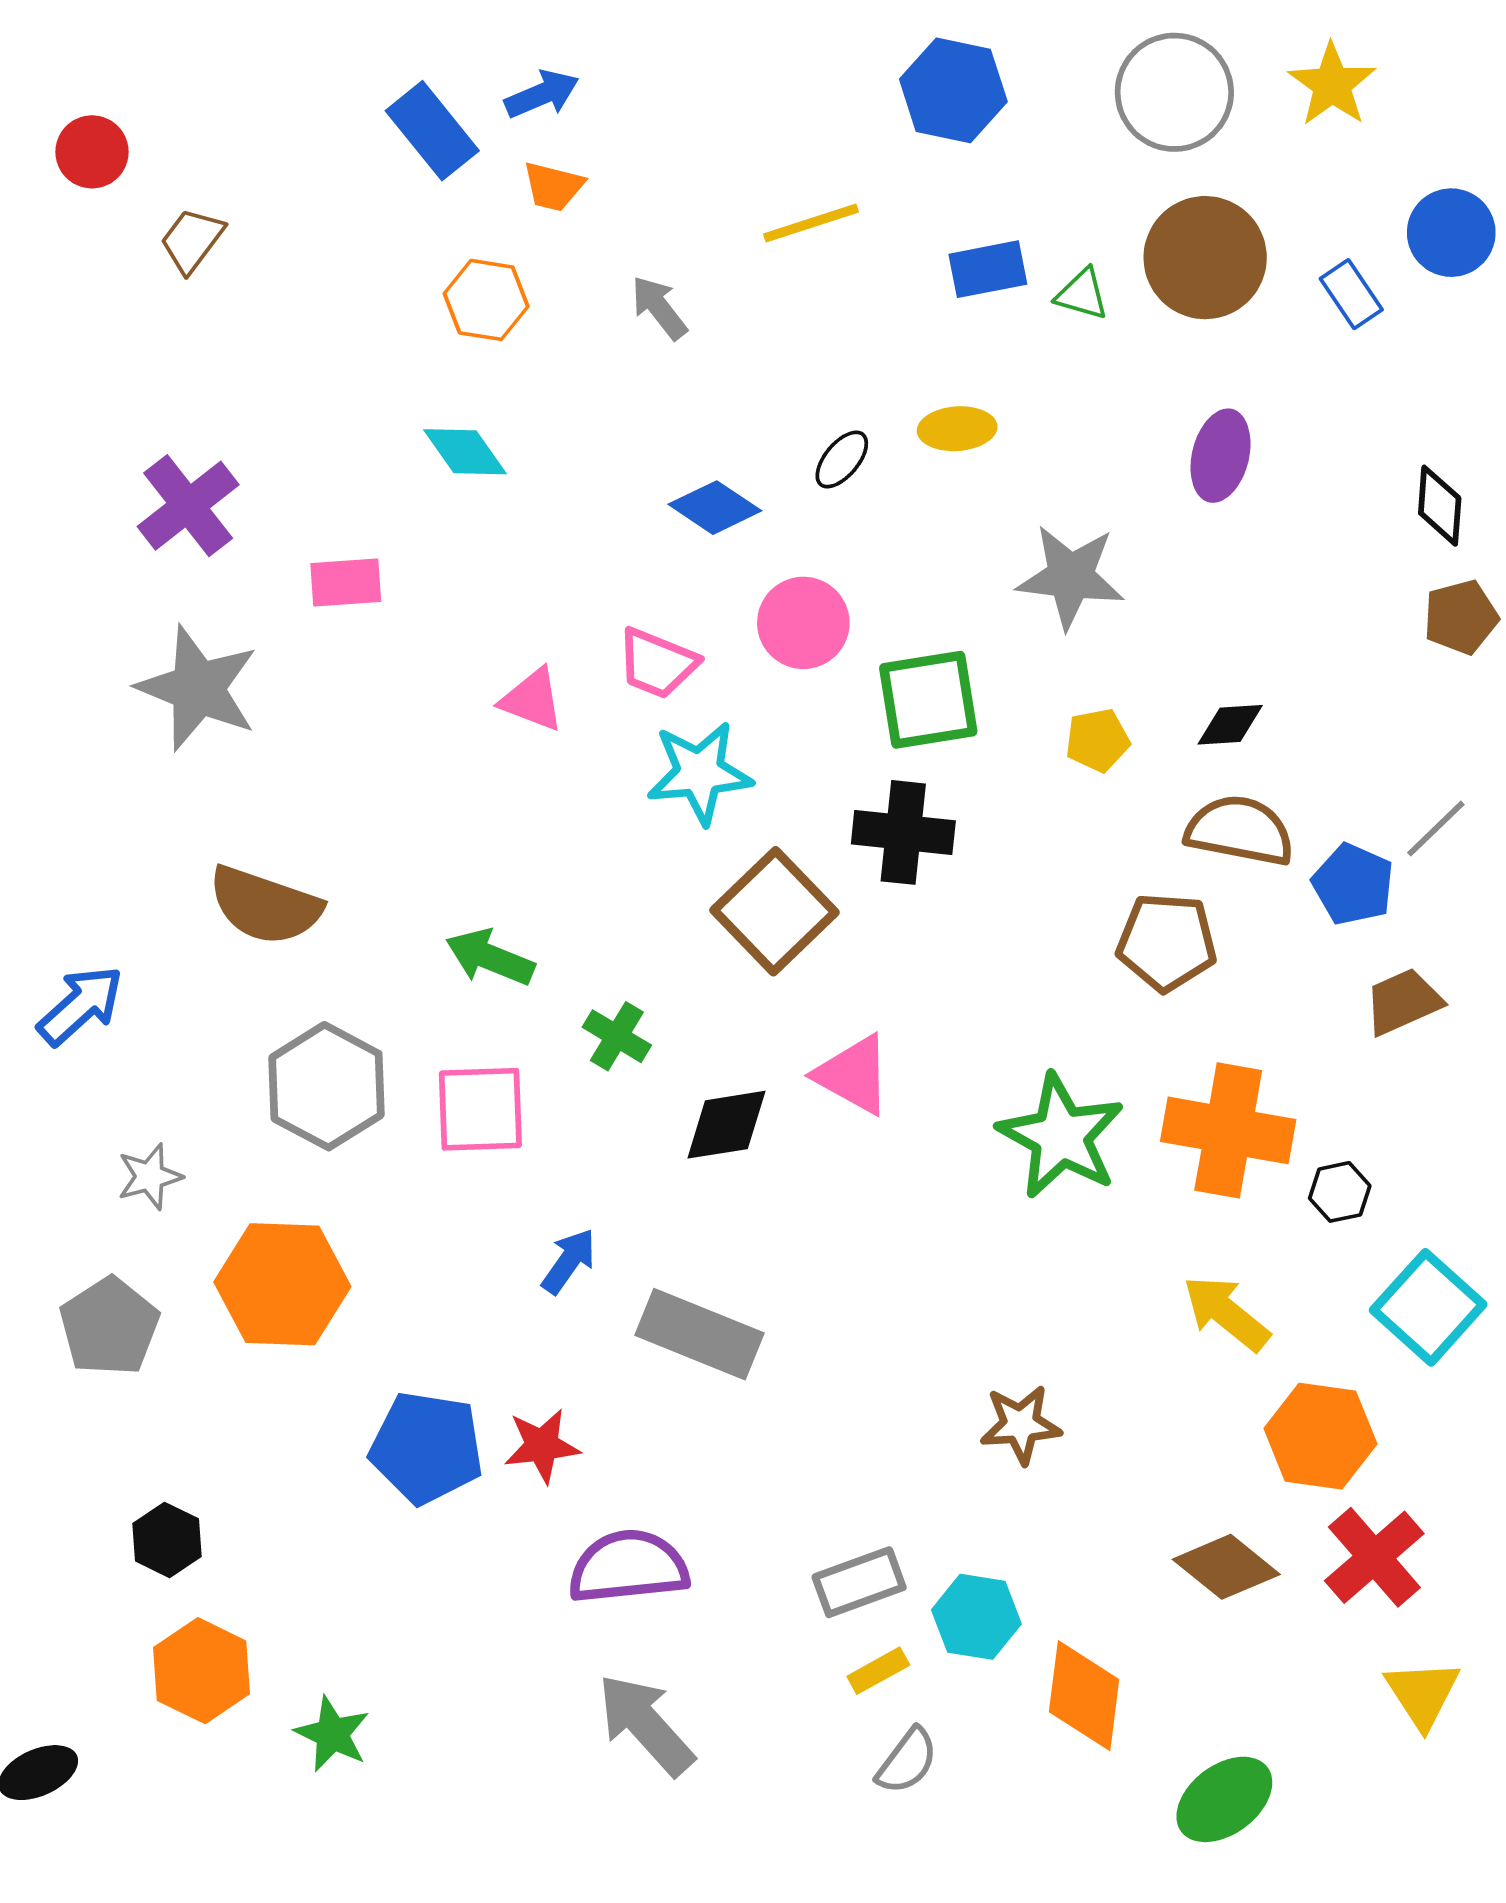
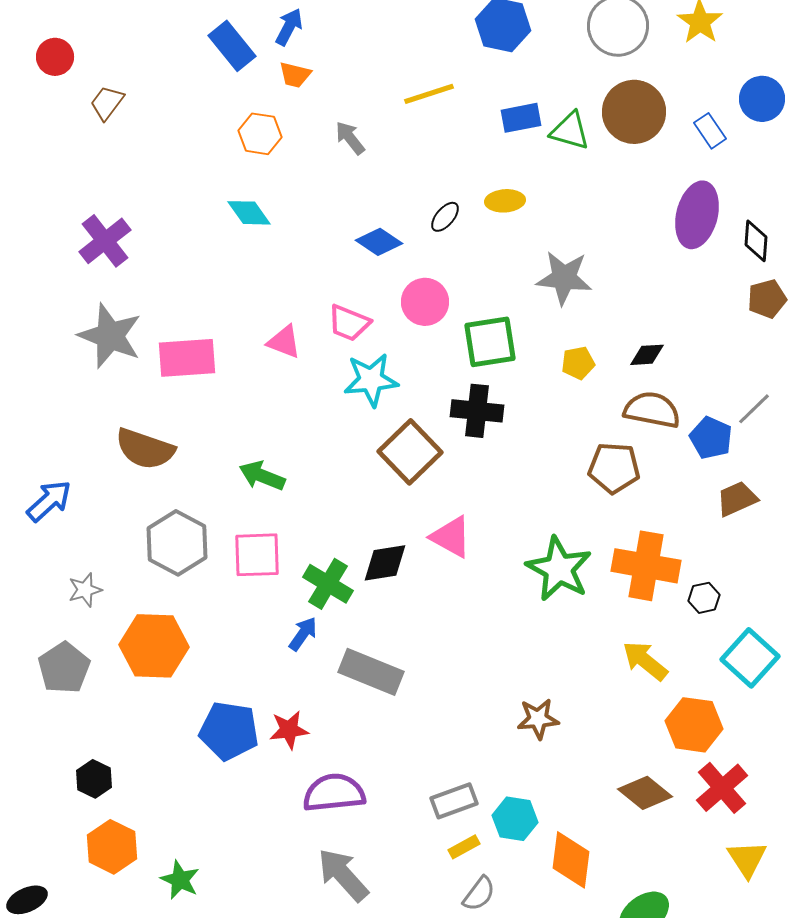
blue arrow: (542, 94) -> (289, 27), turned -39
green triangle: (1082, 294) -> (570, 131), size x1.4
purple ellipse: (1221, 456) -> (697, 215), moved, size x1.4
pink rectangle: (346, 583) -> (187, 358), moved, size x1.5
green cross: (617, 1036) -> (328, 584), moved, size x1.4

